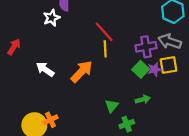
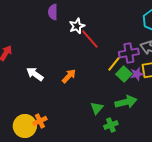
white star: (52, 18) -> (77, 26), moved
yellow line: (105, 49) -> (114, 64), moved, turned 42
orange arrow: (82, 71) -> (69, 76), size x0.7
green arrow: (143, 99) -> (126, 102), size x1.5

